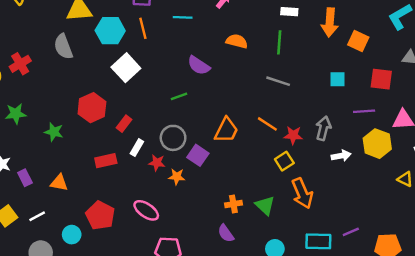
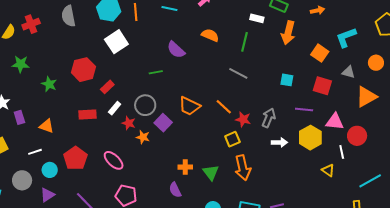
orange square: (358, 41) -> (320, 53), moved
orange trapezoid: (226, 130) -> (189, 106), turned 80
white line: (37, 216) -> (35, 152), moved

